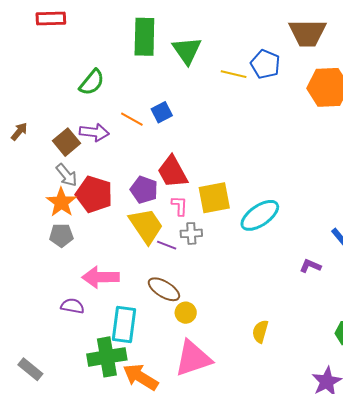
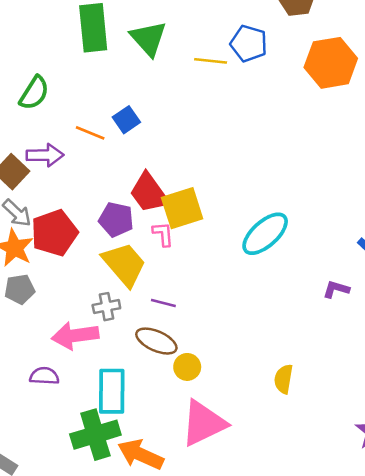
red pentagon: (94, 194) -> (54, 233), turned -30
yellow square: (214, 198) -> (182, 208), moved
gray cross: (191, 233) -> (106, 307), moved
purple line: (167, 245) -> (163, 303), moved

